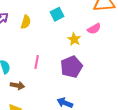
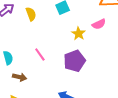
yellow semicircle: (26, 22) -> (31, 14), turned -40
pink line: (37, 62) -> (40, 54), turned -48

